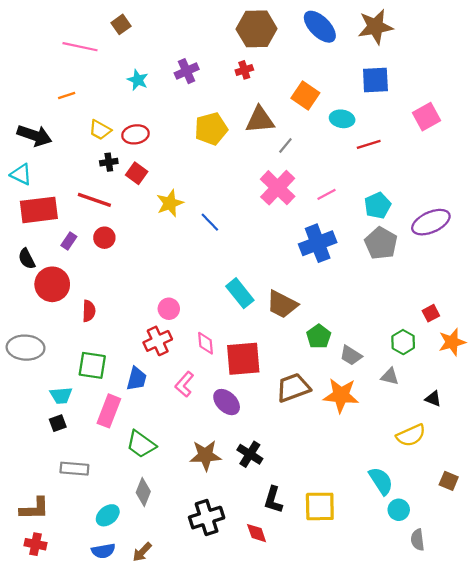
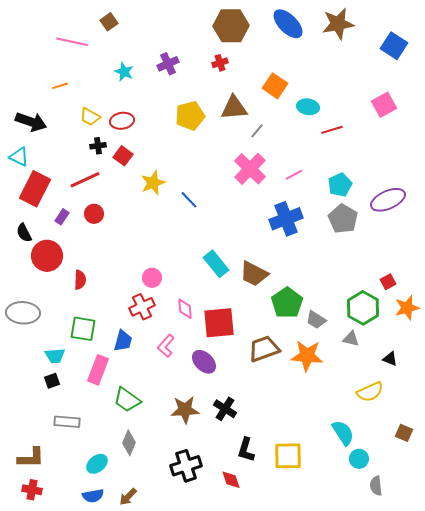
blue square: (375, 80) -> (394, 46), moved, turned 36
red line: (94, 200) -> (85, 180), turned -44
red rectangle: (39, 210) -> (35, 189), turned -56
green pentagon: (319, 337) -> (287, 303), size x1.4
green hexagon: (403, 342) -> (363, 308), size x1.5

